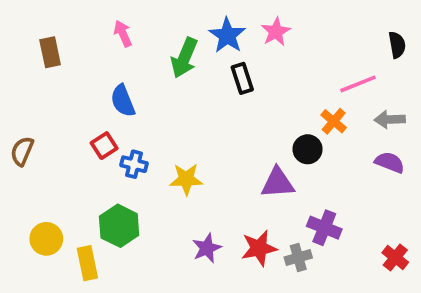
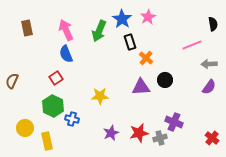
pink arrow: (123, 34) -> (66, 30), moved, size x1.5
orange cross: (334, 121) -> (146, 58), moved
purple semicircle: (390, 162) -> (209, 87), turned 105
blue cross: (134, 164) -> (72, 119), moved
purple triangle: (278, 183) -> (141, 87), moved
green hexagon: (119, 226) -> (53, 106), moved

